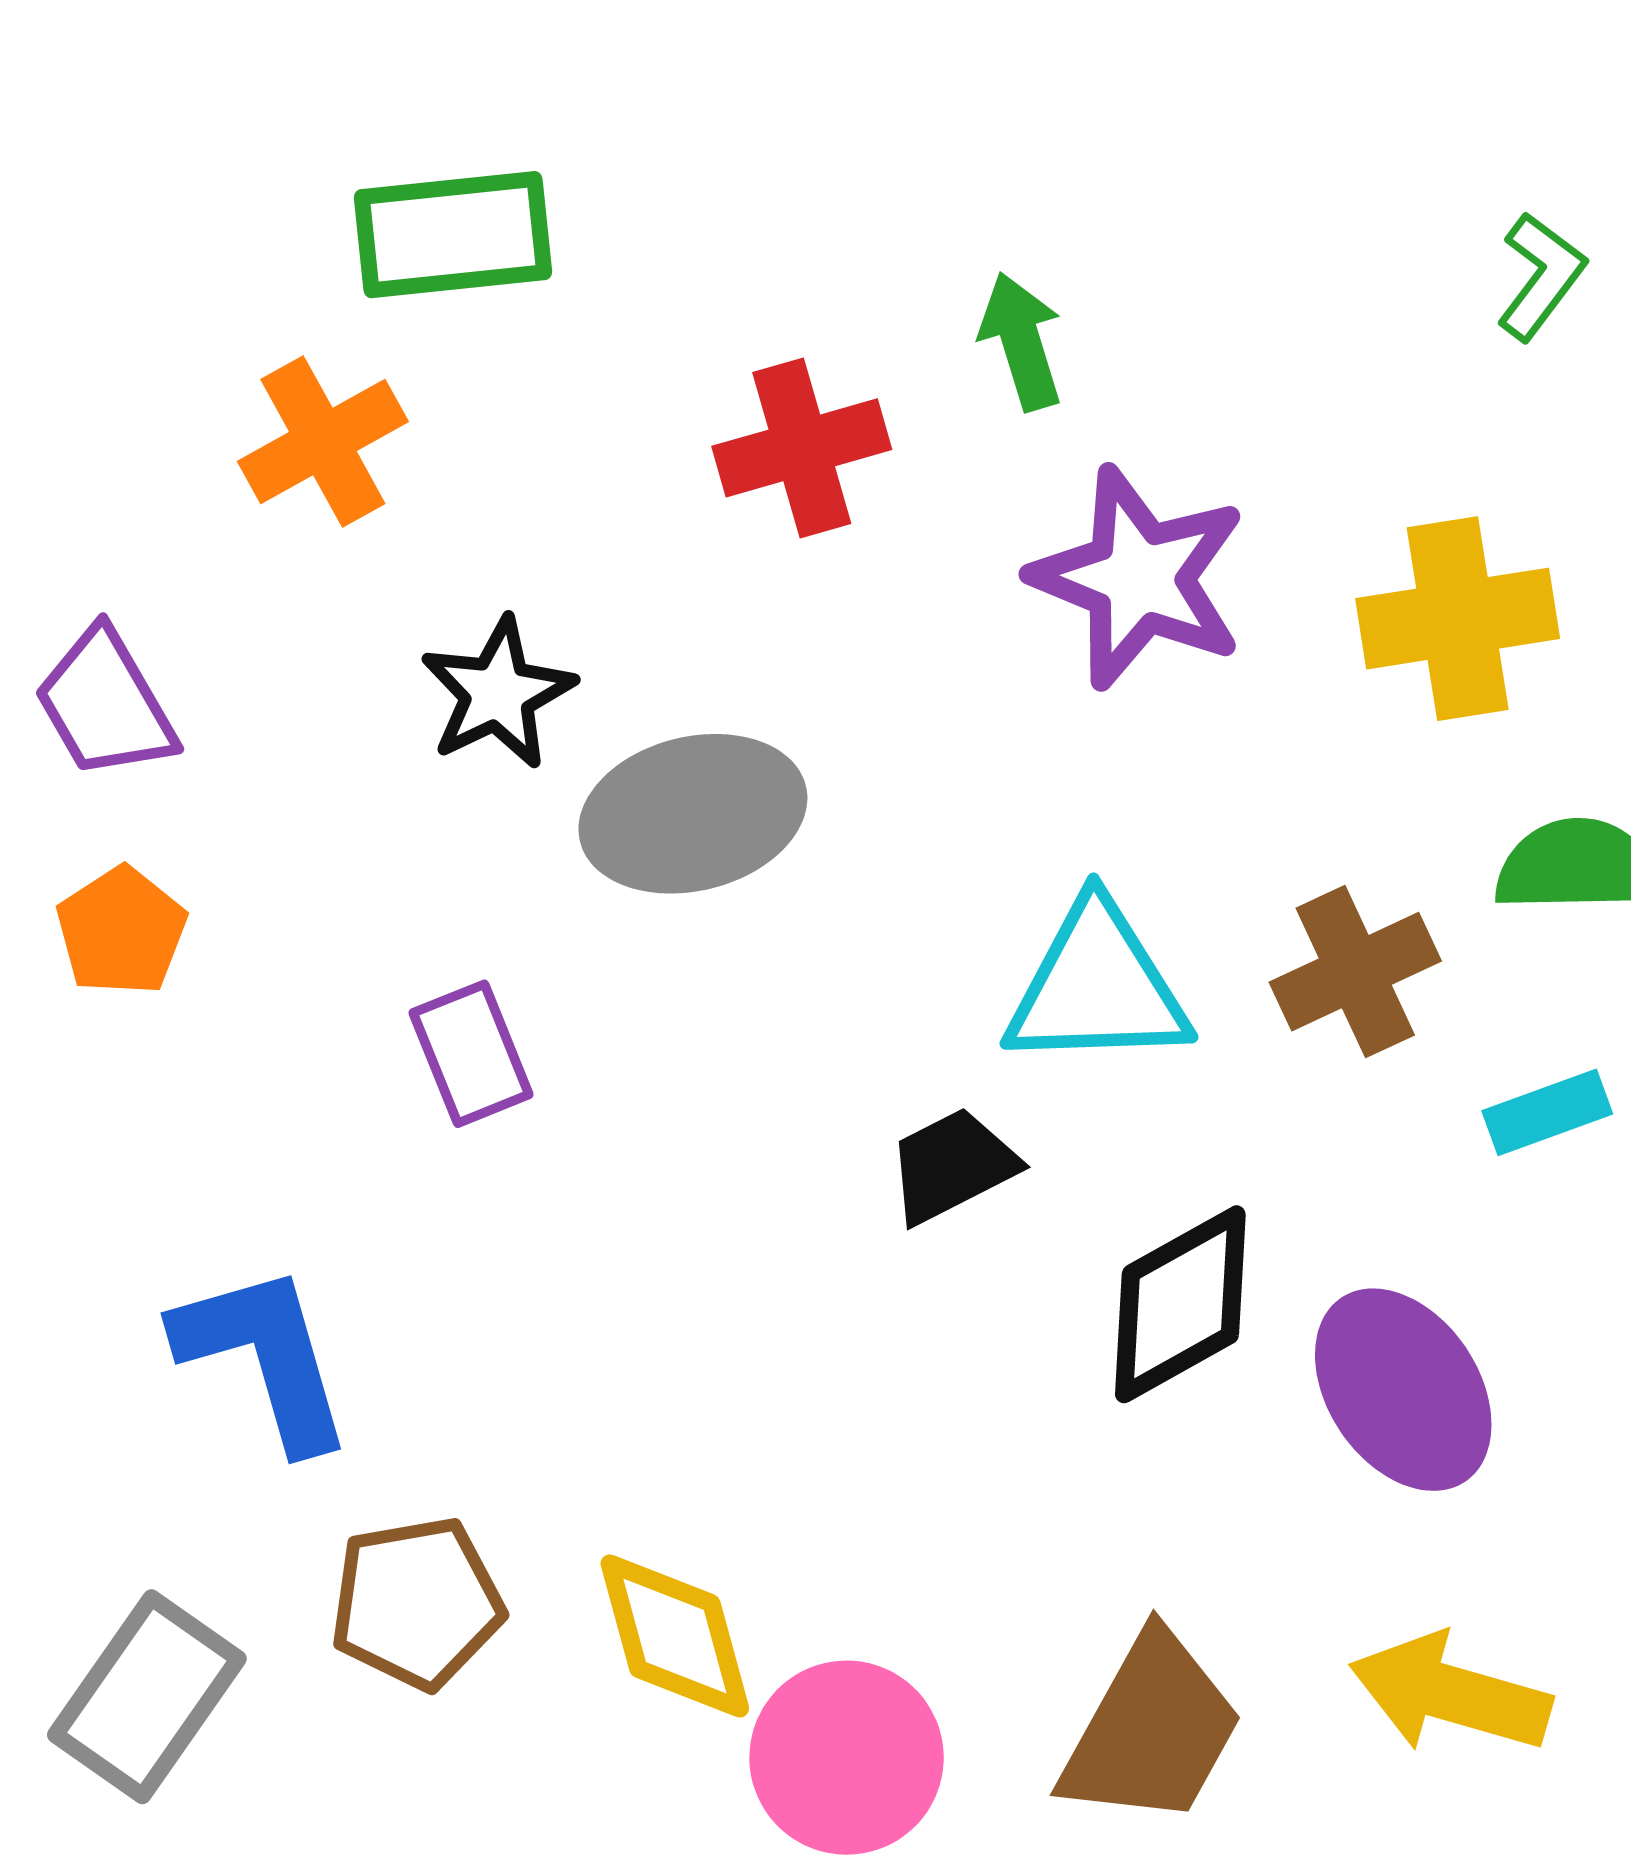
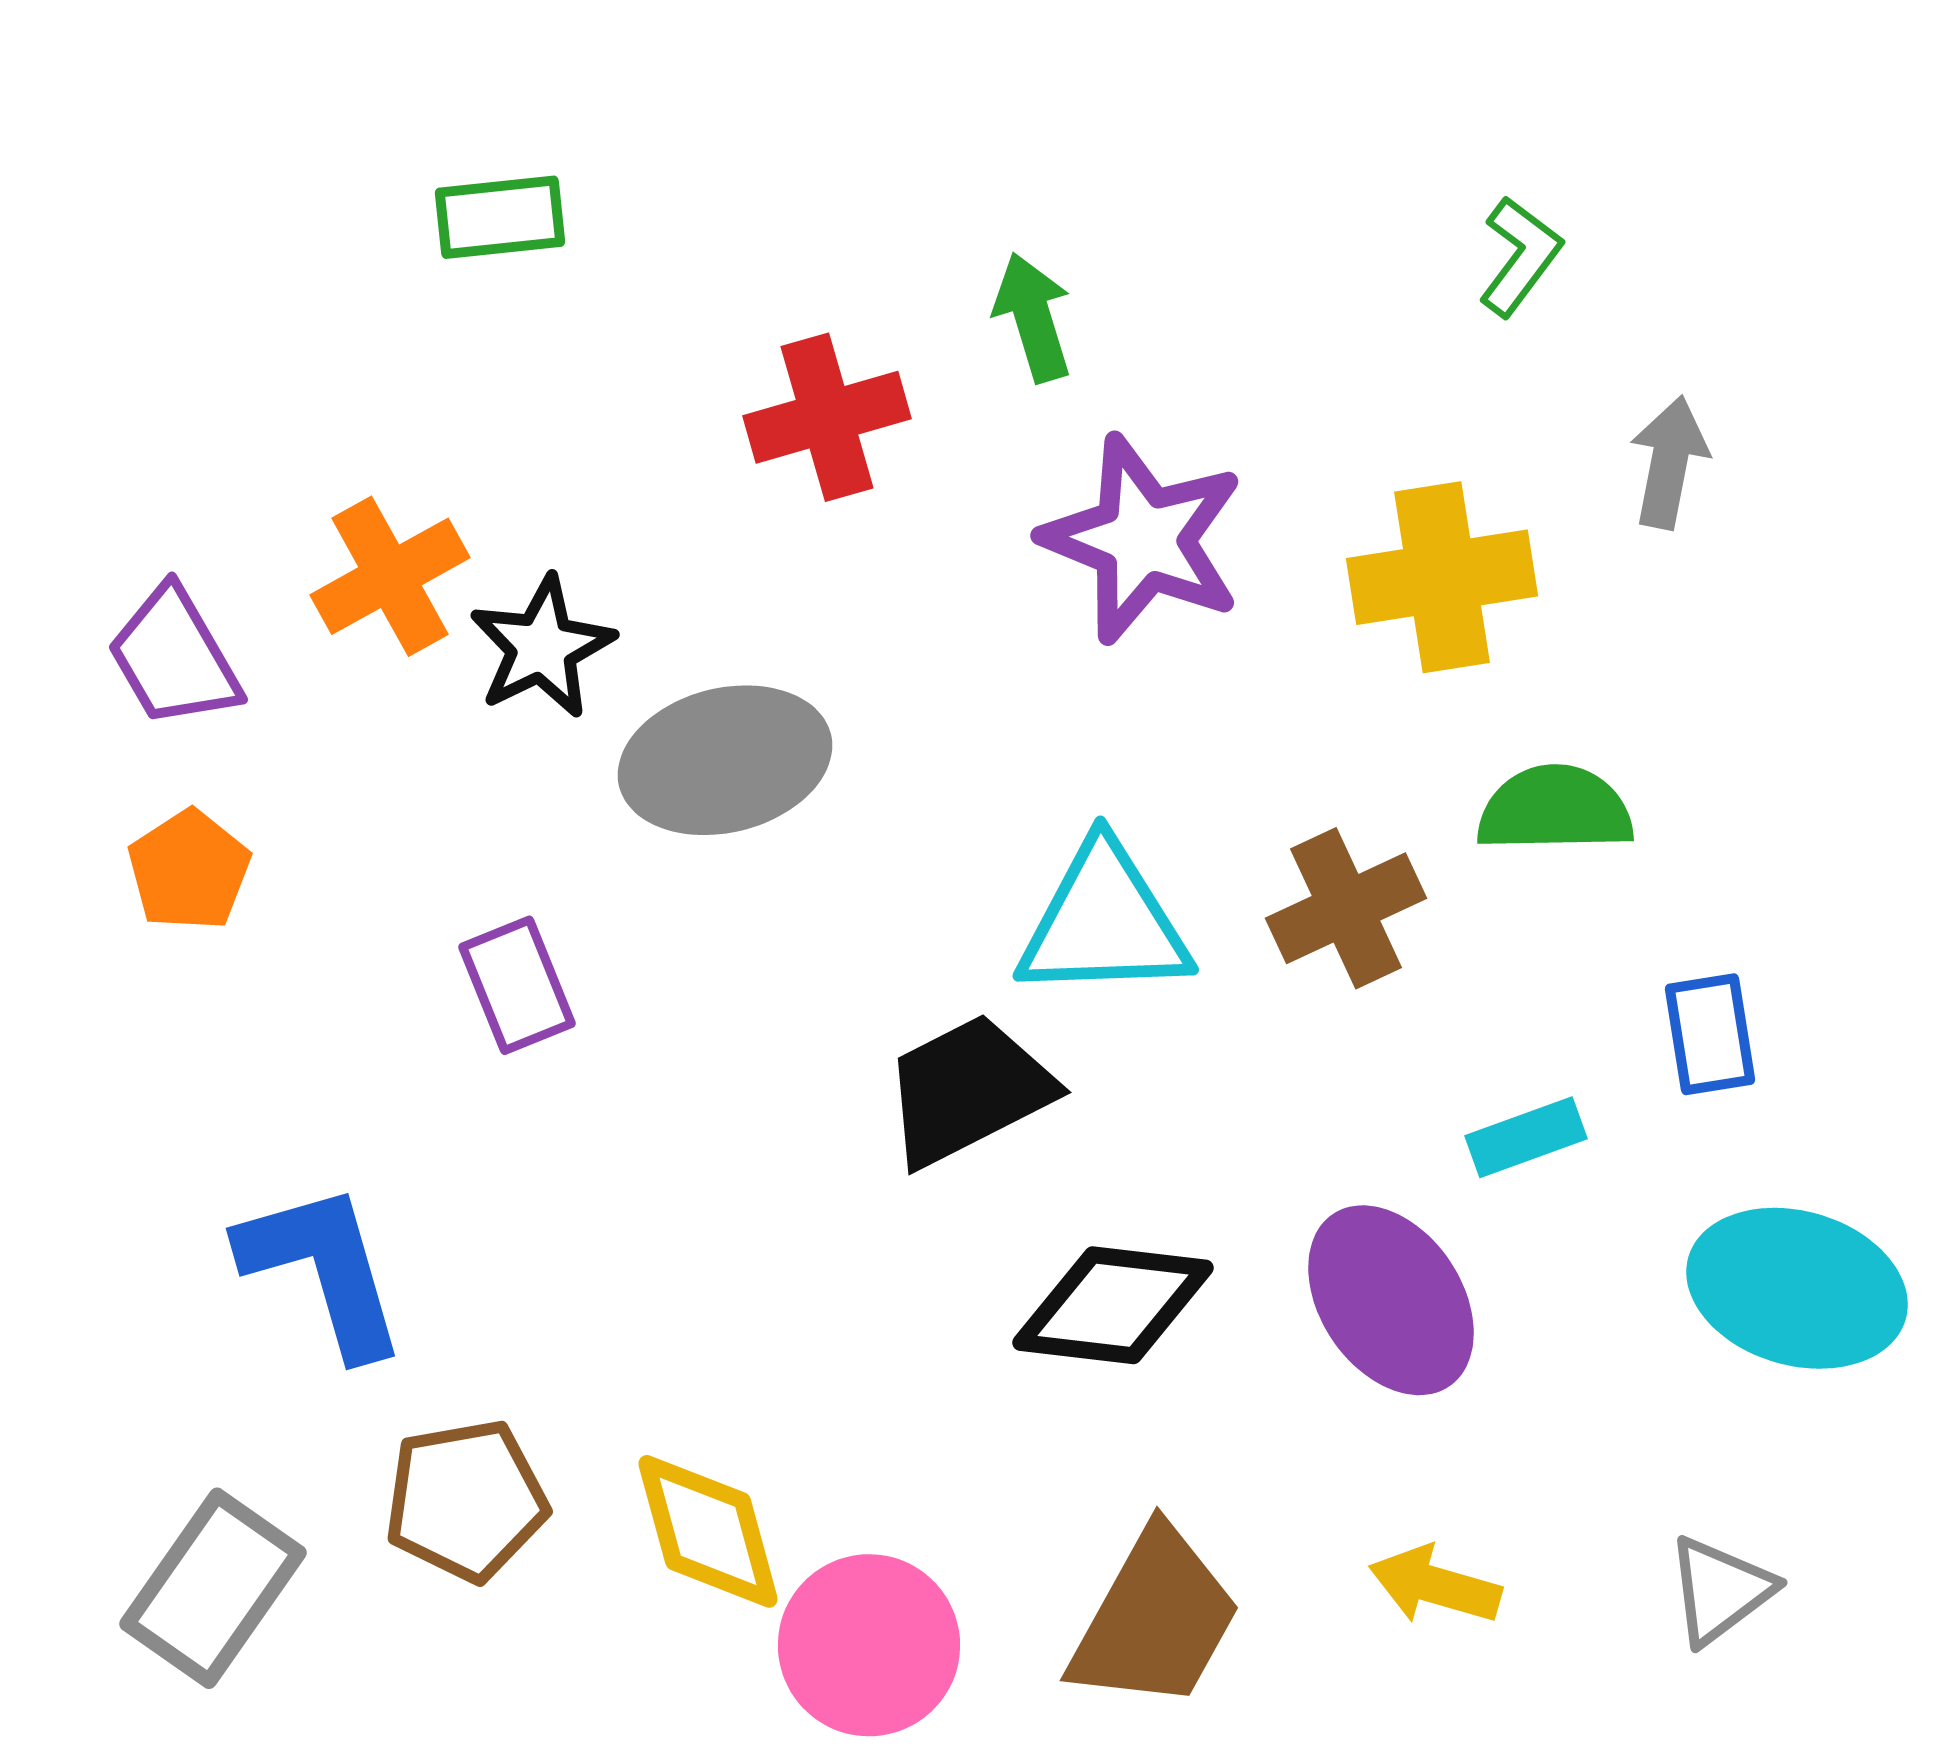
green rectangle: (453, 235) -> (500, 217), size x0.7
orange cross: (323, 442) -> (390, 576), moved
cyan rectangle: (1547, 1112) -> (1526, 1137), moved
black trapezoid: (952, 1166) -> (968, 1090), size x1.4
black diamond: (1180, 1304) -> (1113, 1305), moved, turned 36
yellow arrow: (1450, 1694) -> (1435, 1585), size x0.7

